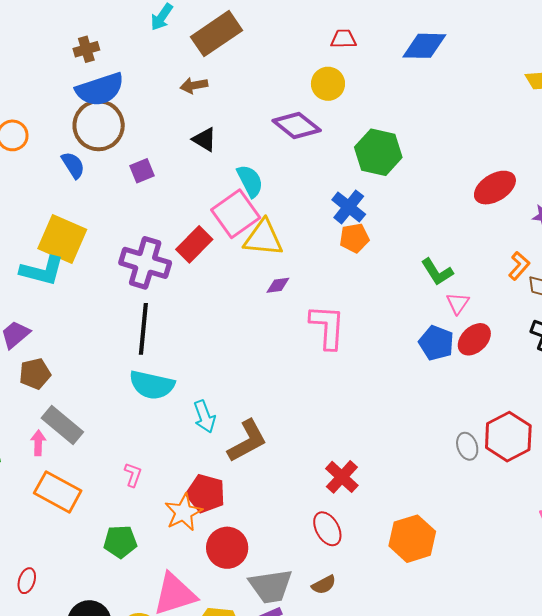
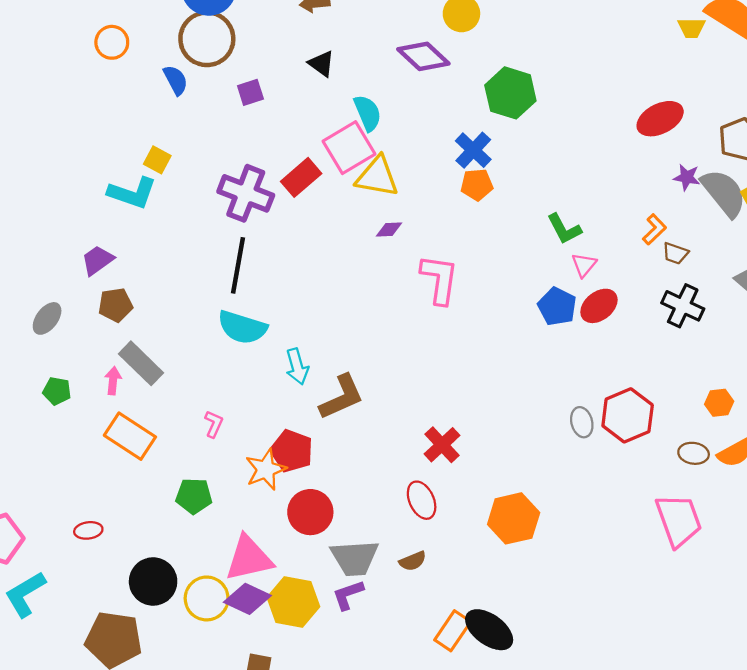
red ellipse: (495, 188) -> (660, 119), moved
yellow square: (62, 239) -> (157, 160), size x0.5
red ellipse: (27, 581) -> (88, 530), turned 60

